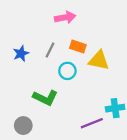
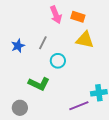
pink arrow: (65, 17) -> (56, 15), turned 78
orange rectangle: (78, 46) -> (78, 17), moved
yellow triangle: (99, 60) -> (85, 40), moved

